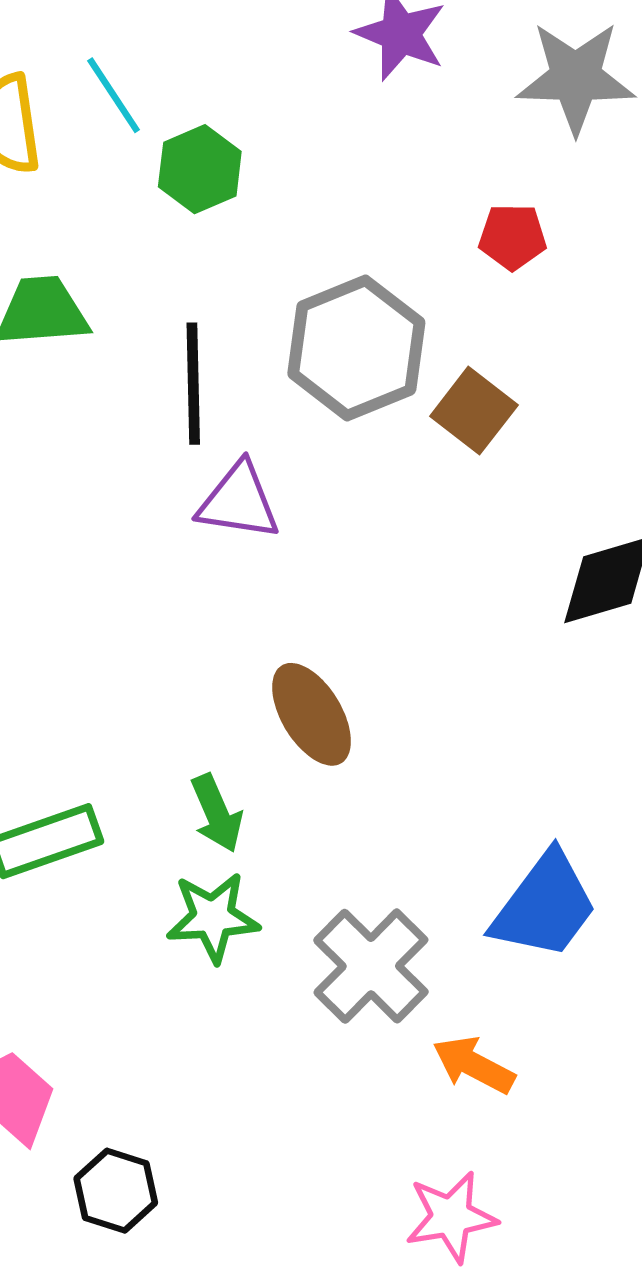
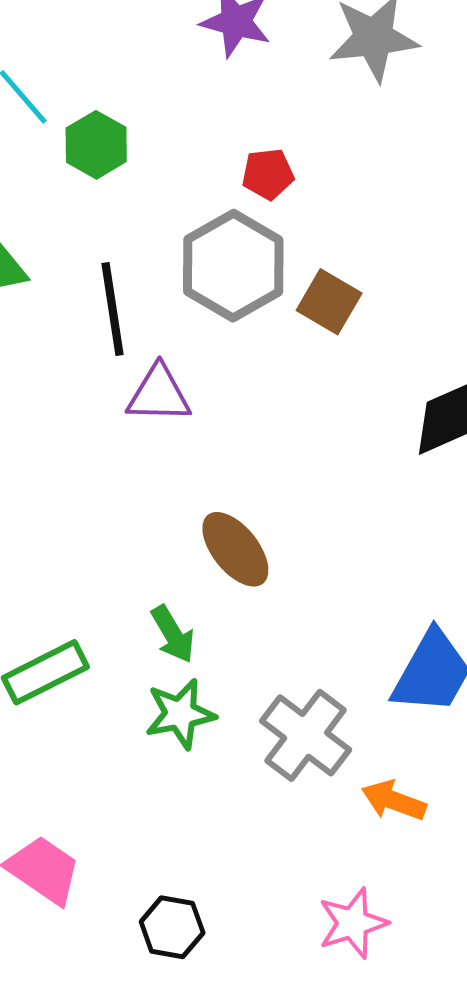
red pentagon: (513, 237) -> (268, 174), moved
black hexagon: (116, 1191) -> (172, 927), moved
pink star: (451, 1217) -> (353, 923), moved

